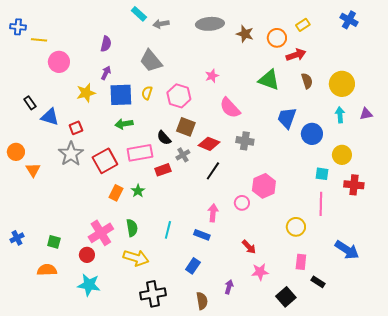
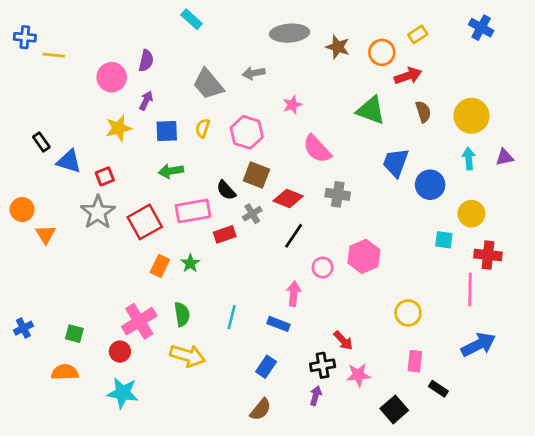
gray arrow: (161, 24) -> (254, 73), moved
pink circle: (59, 62) -> (112, 77), moved
blue square: (121, 95) -> (167, 131), size x0.7
pink circle: (242, 203) -> (323, 267), moved
pink line: (321, 204) -> (470, 289), moved
blue arrow: (347, 250) -> (478, 345), turned -60
black cross: (153, 294) -> (323, 365), moved, size x0.7
brown semicircle: (202, 301) -> (261, 409), moved, turned 48

